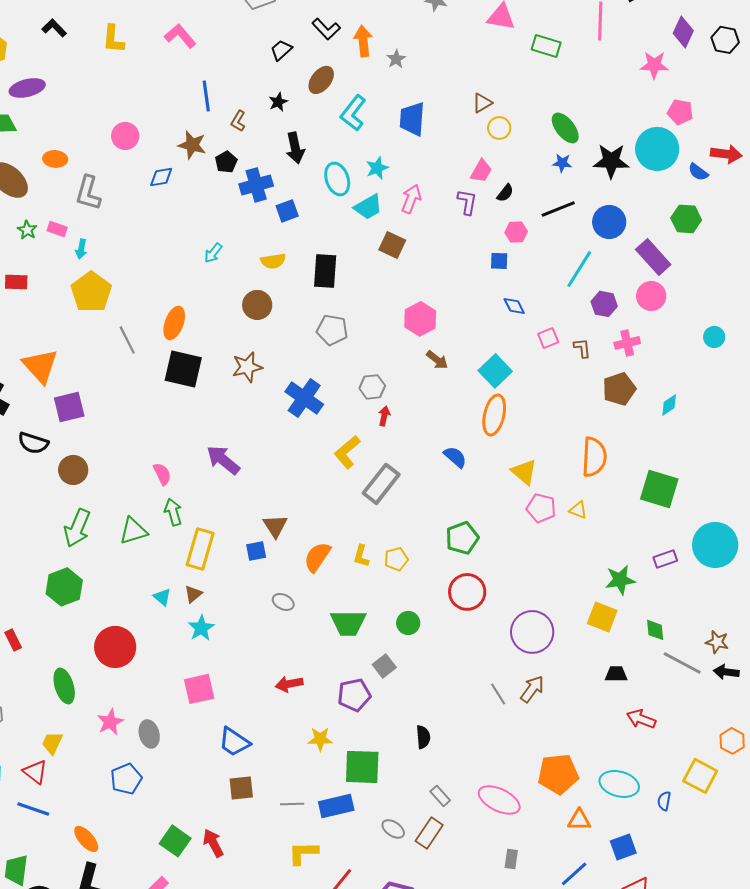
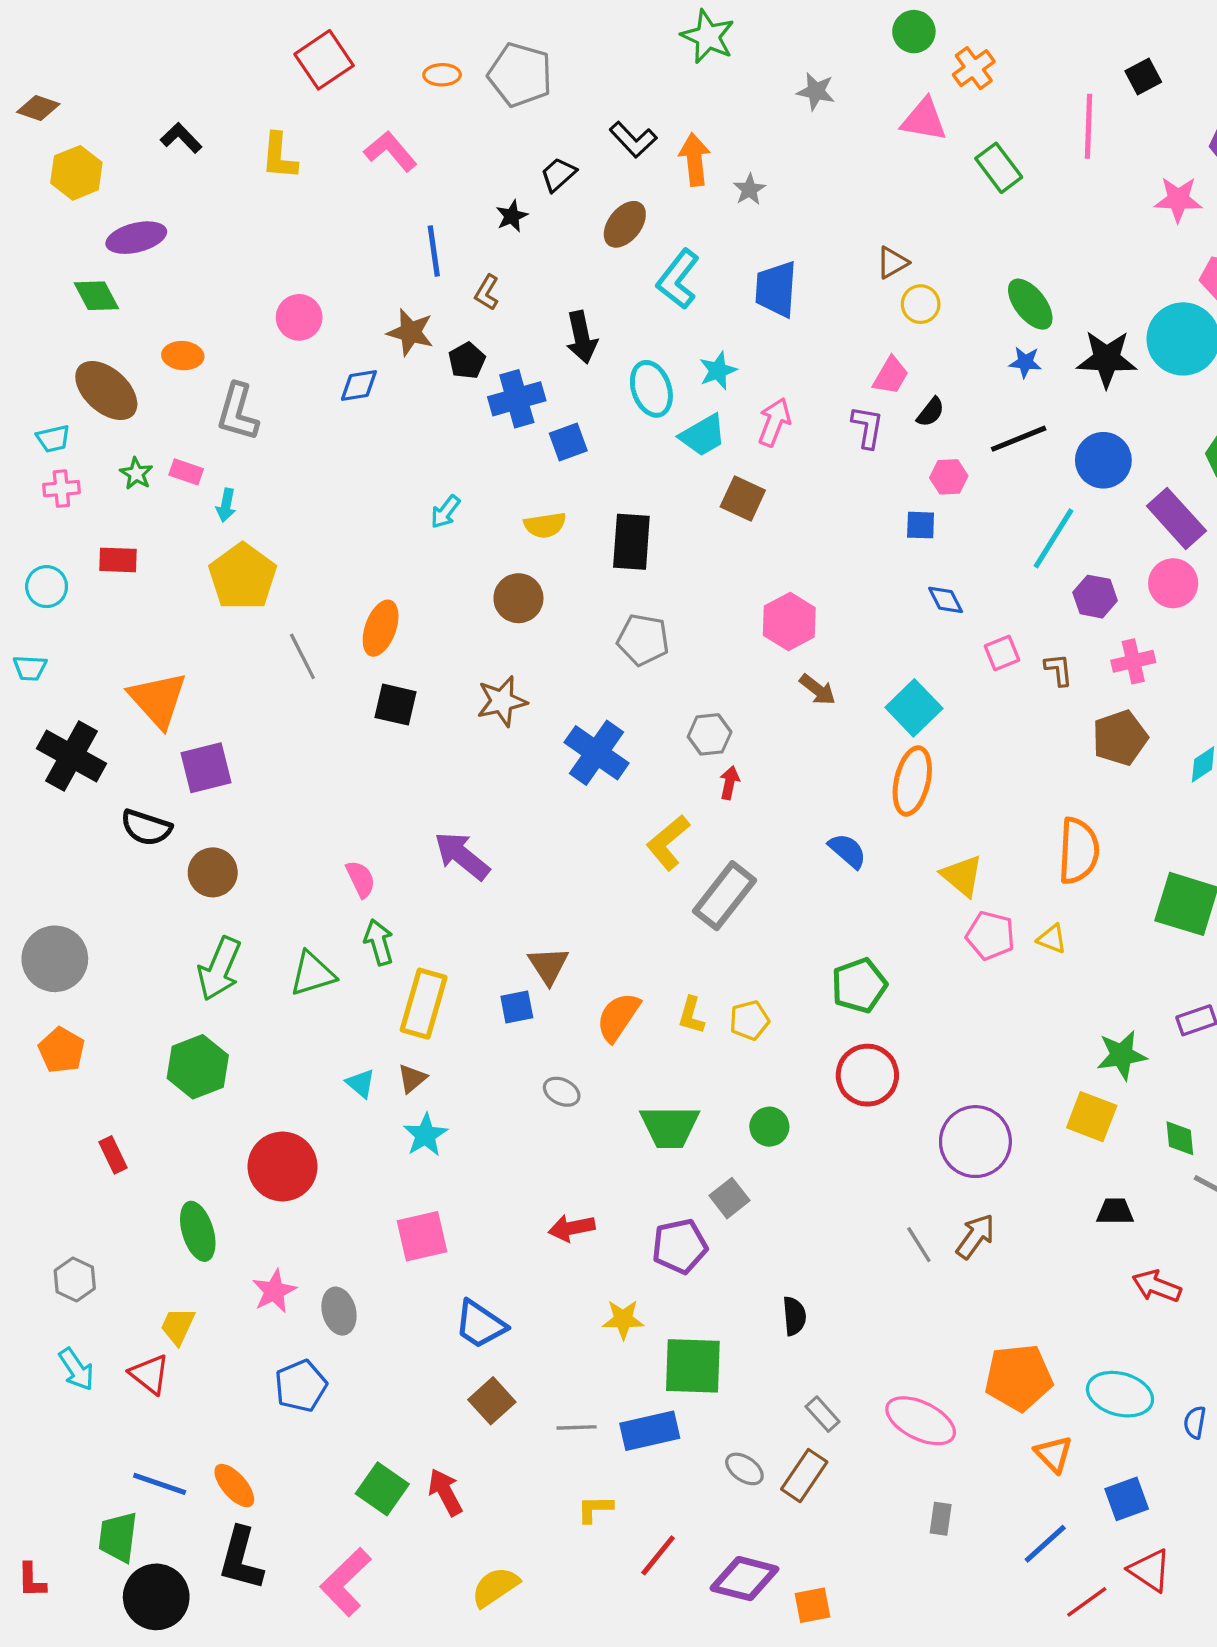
green rectangle: (546, 46) -> (999, 168), turned 36
black star: (278, 102) -> (512, 216), moved
black square: (183, 369) -> (395, 705), size x0.7
brown square: (241, 788) -> (492, 1401), turned -36
blue line: (33, 809) -> (160, 1484), moved
orange triangle: (579, 820) -> (1054, 1454), turned 45
yellow L-shape: (303, 853) -> (595, 1509), size x0.7

